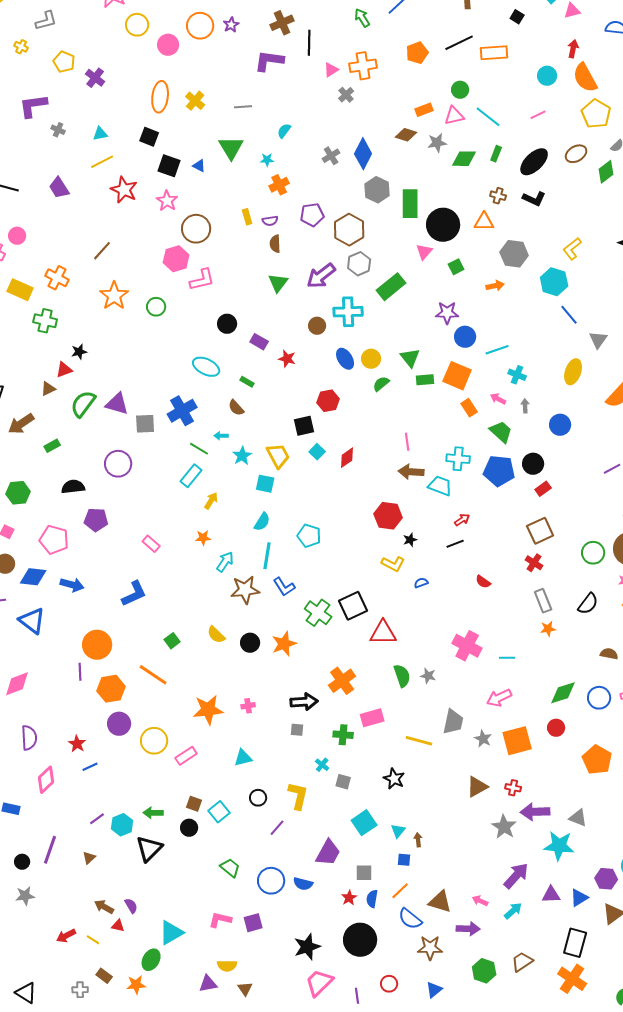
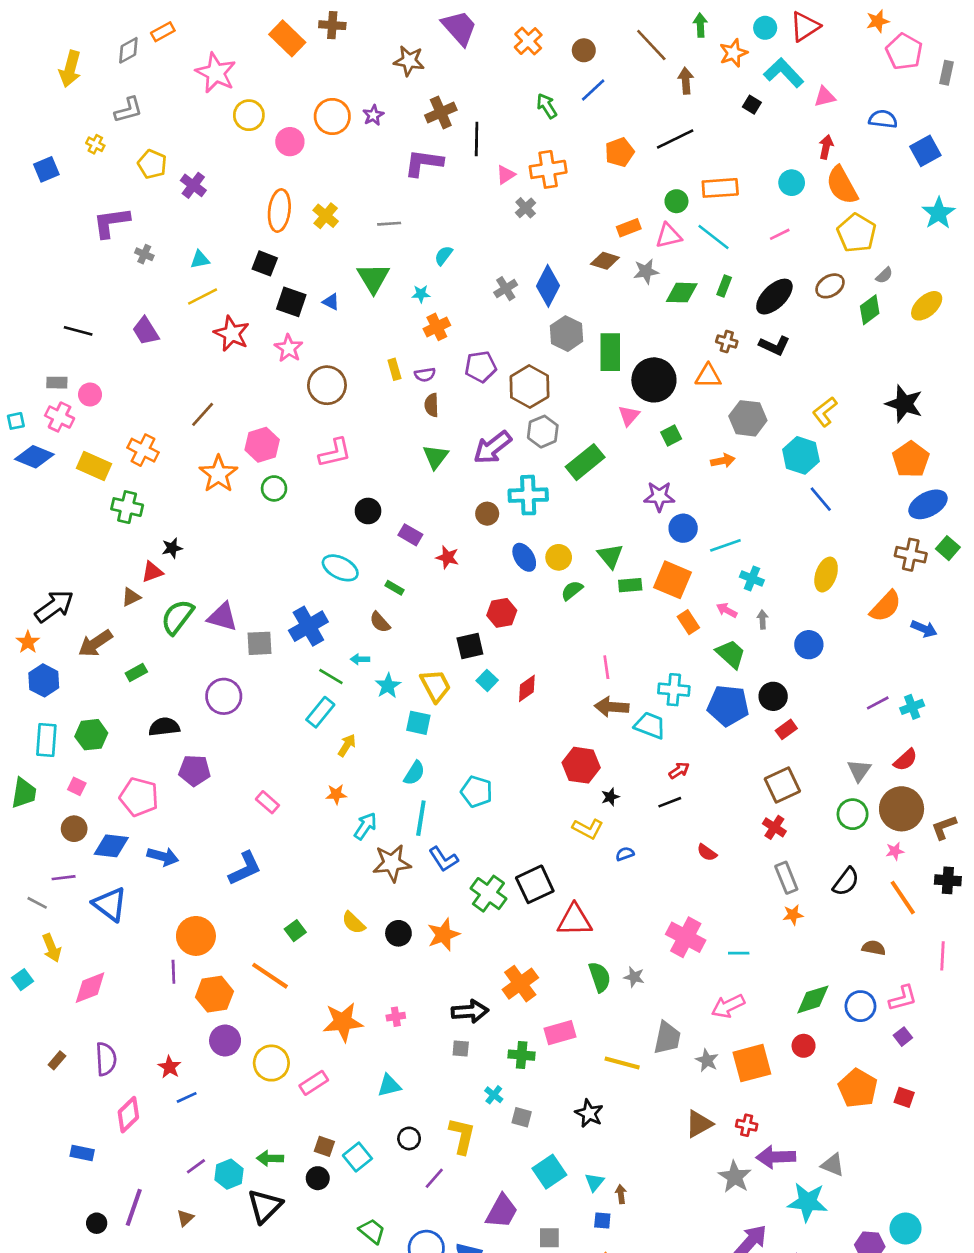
orange rectangle: (494, 53) -> (720, 188), moved
pink hexagon: (176, 259) -> (262, 445), moved
gray triangle: (598, 340) -> (859, 770), moved

